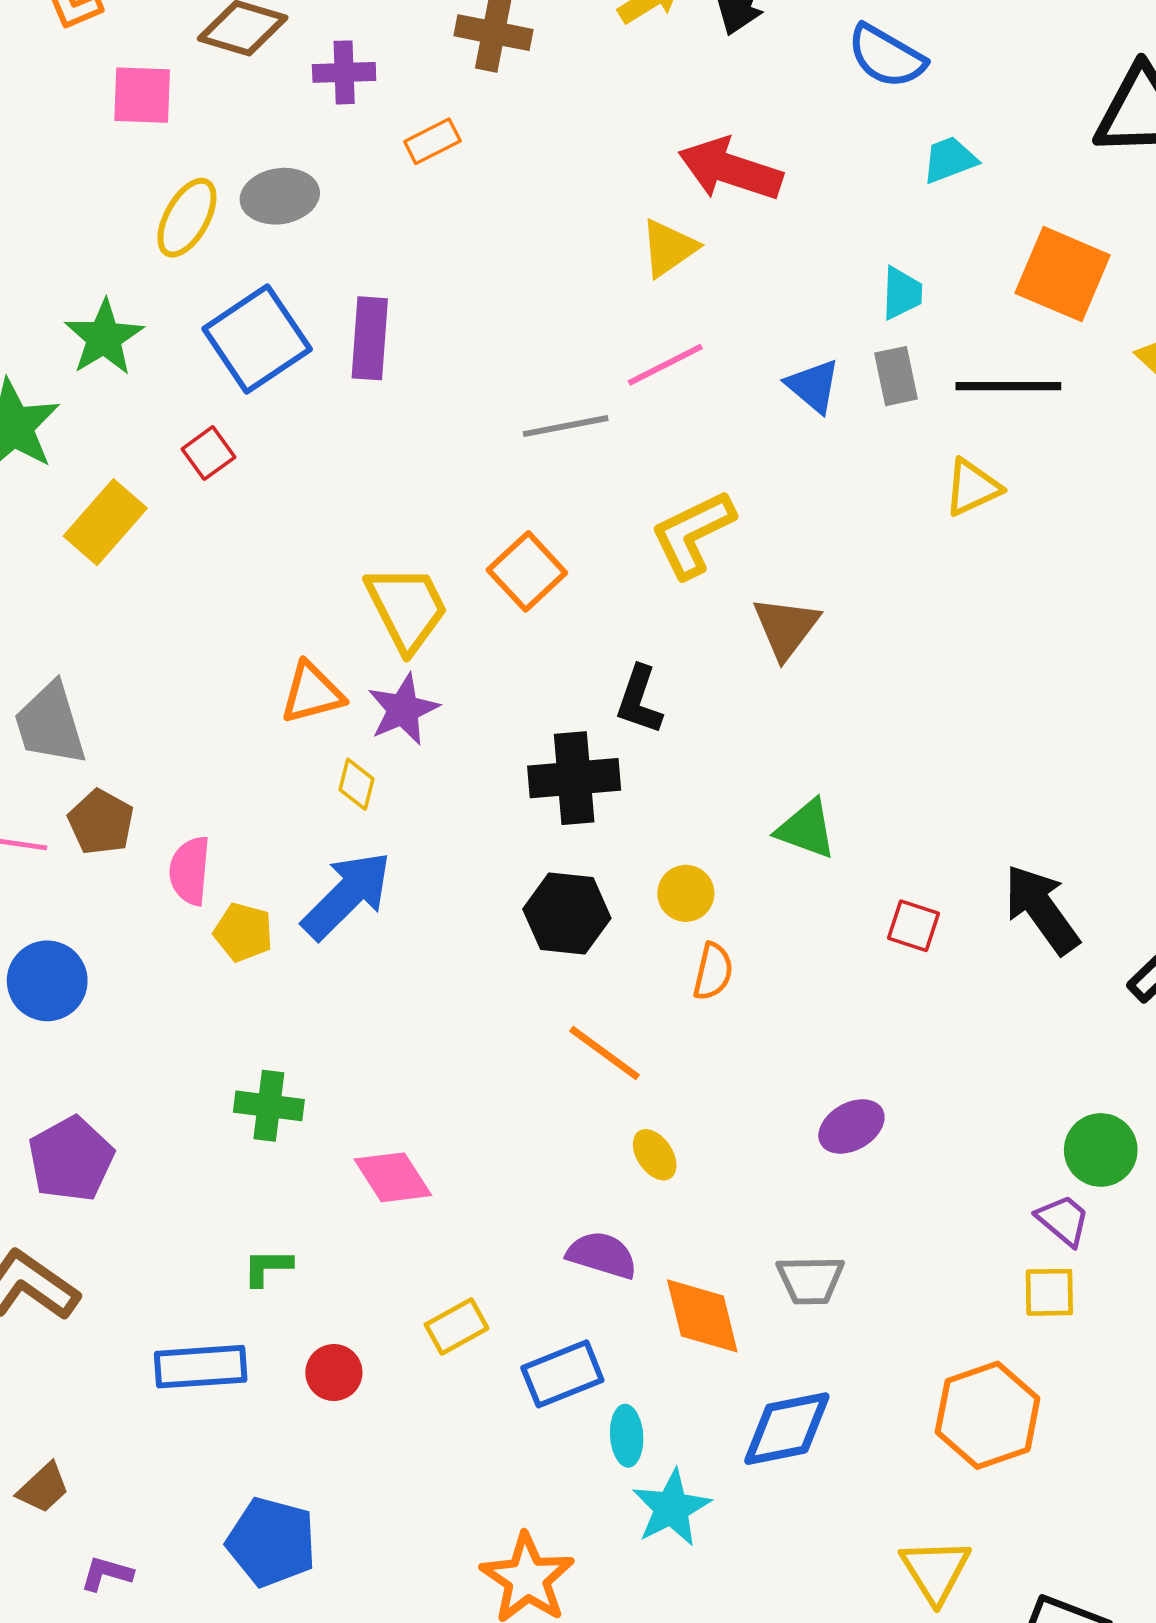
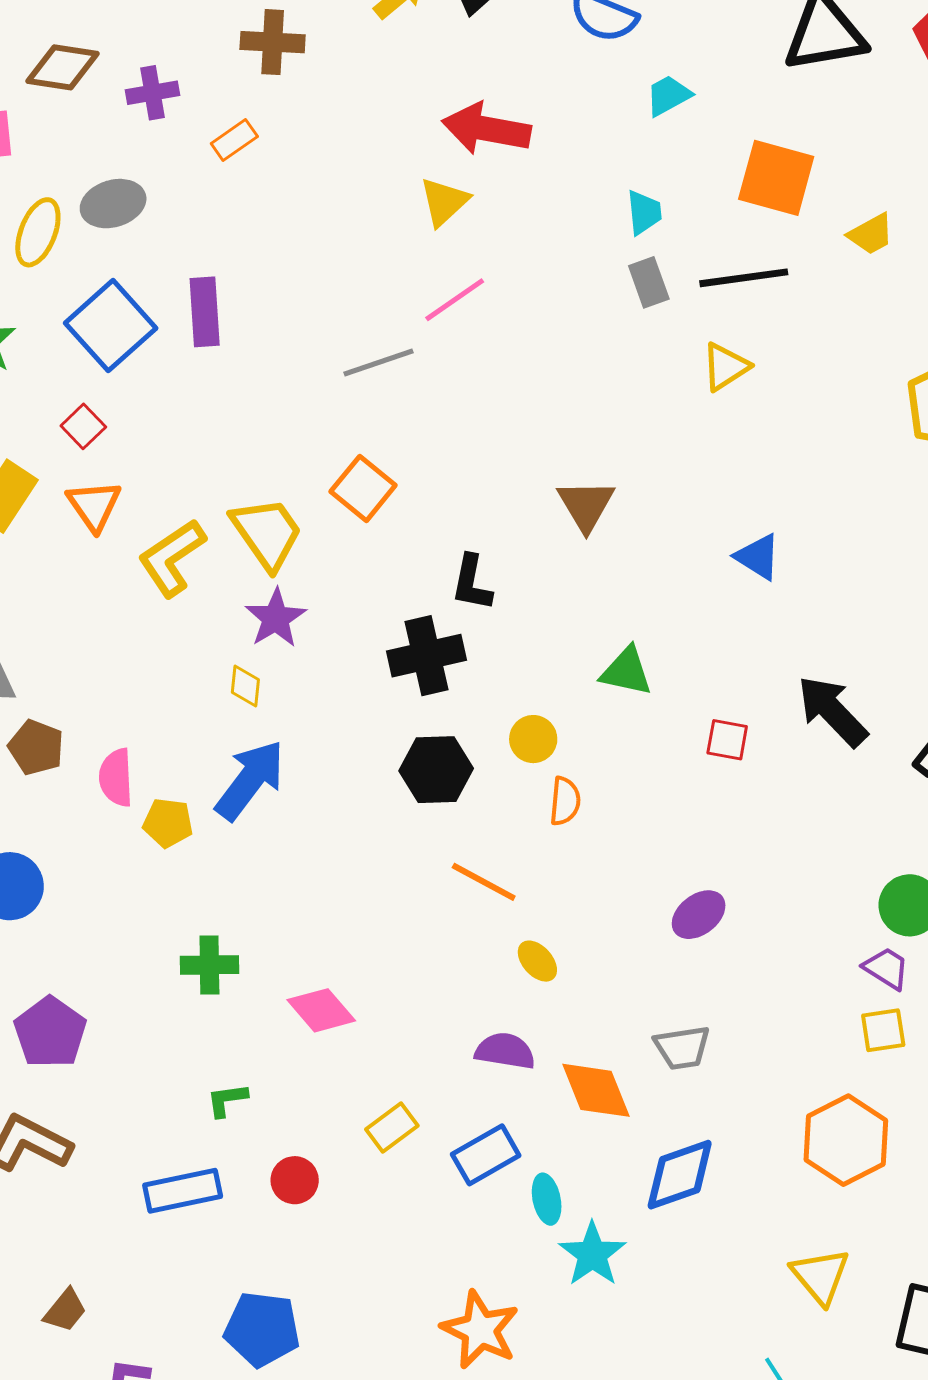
blue triangle: (813, 386) -> (758, 557), moved
yellow L-shape: (693, 534) -> (172, 558), moved
orange triangle: (312, 693) -> (94, 505), moved, turned -42

